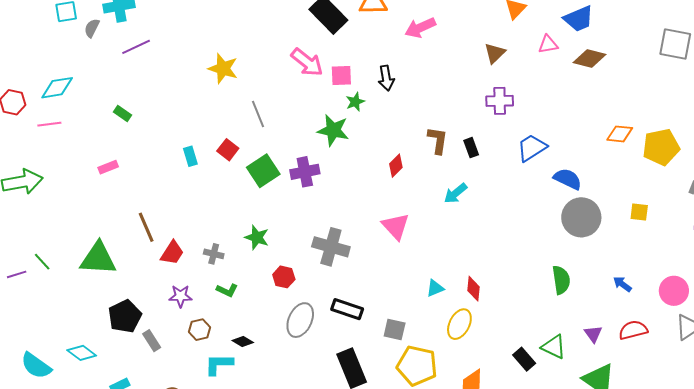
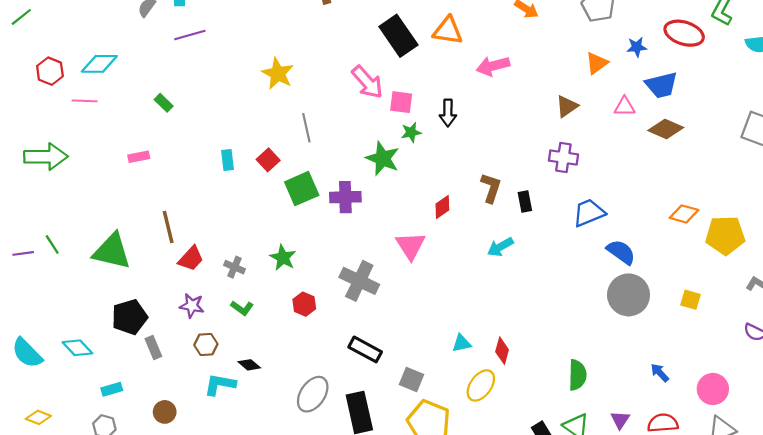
pink triangle: (396, 226) -> (410, 246), moved
green semicircle: (561, 280) -> (577, 375), moved
gray ellipse: (300, 320) -> (313, 394), moved

